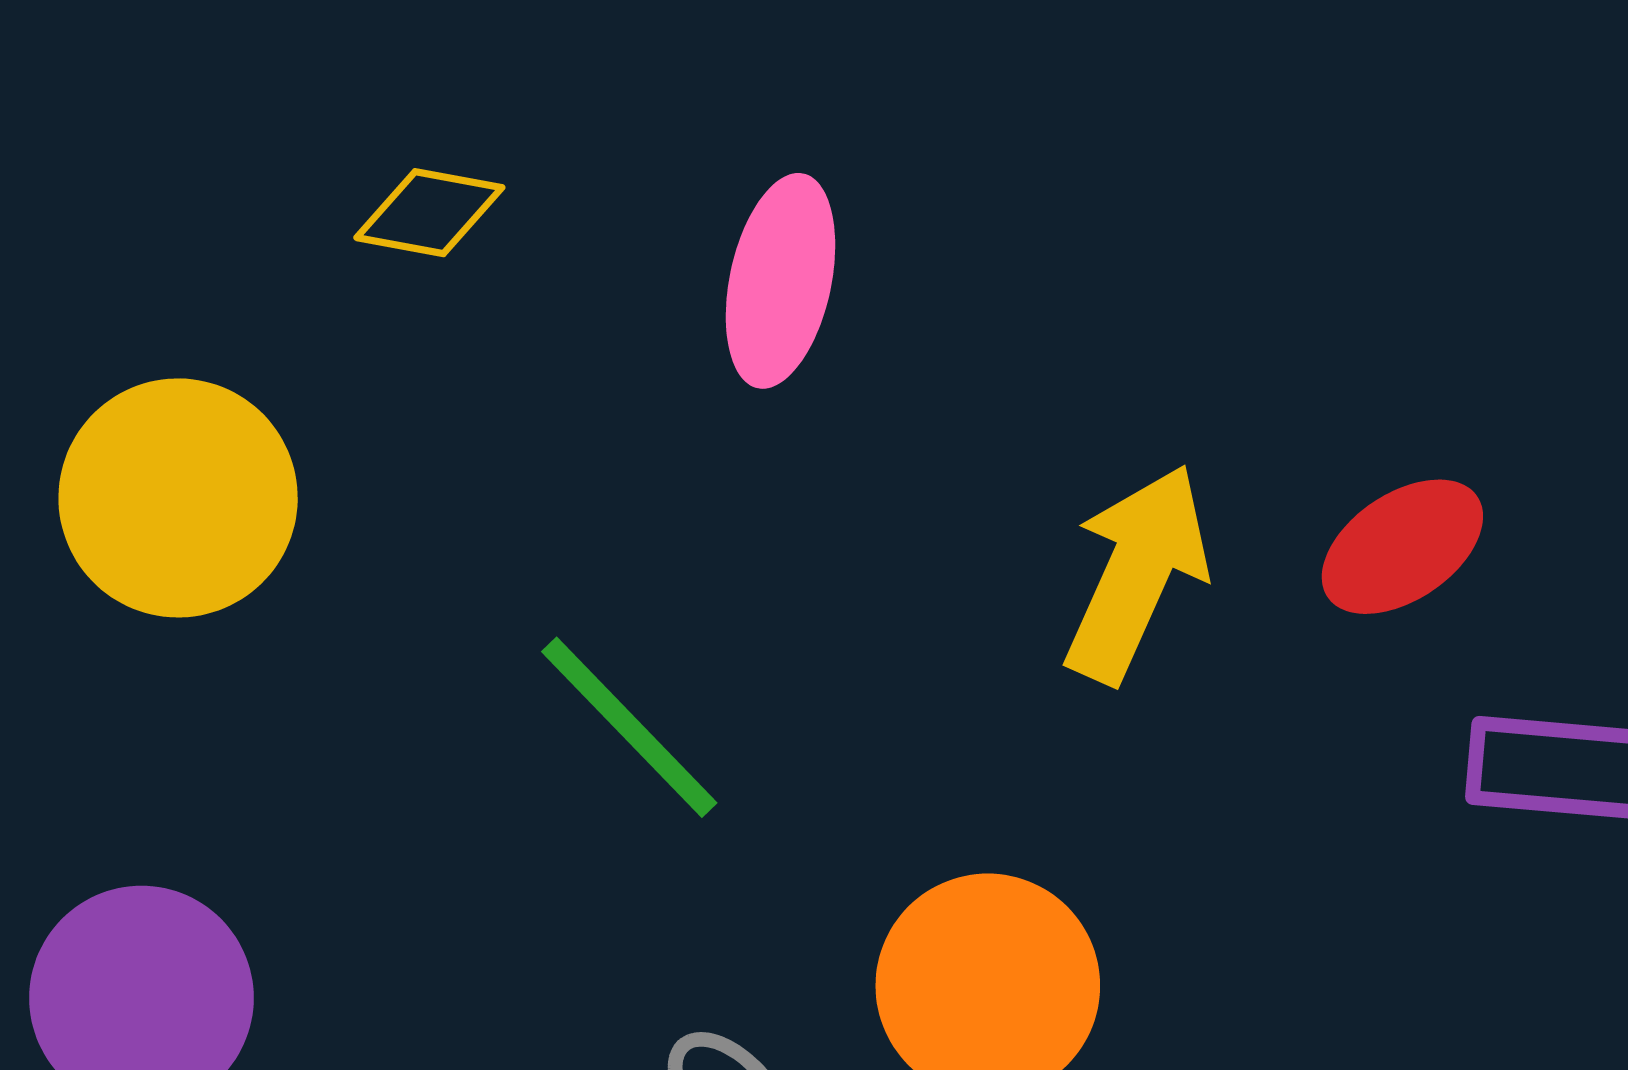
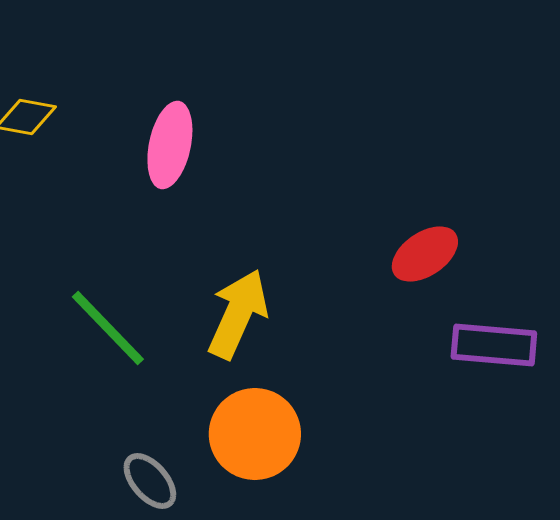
yellow arrow: (1137, 574) -> (238, 314), moved

